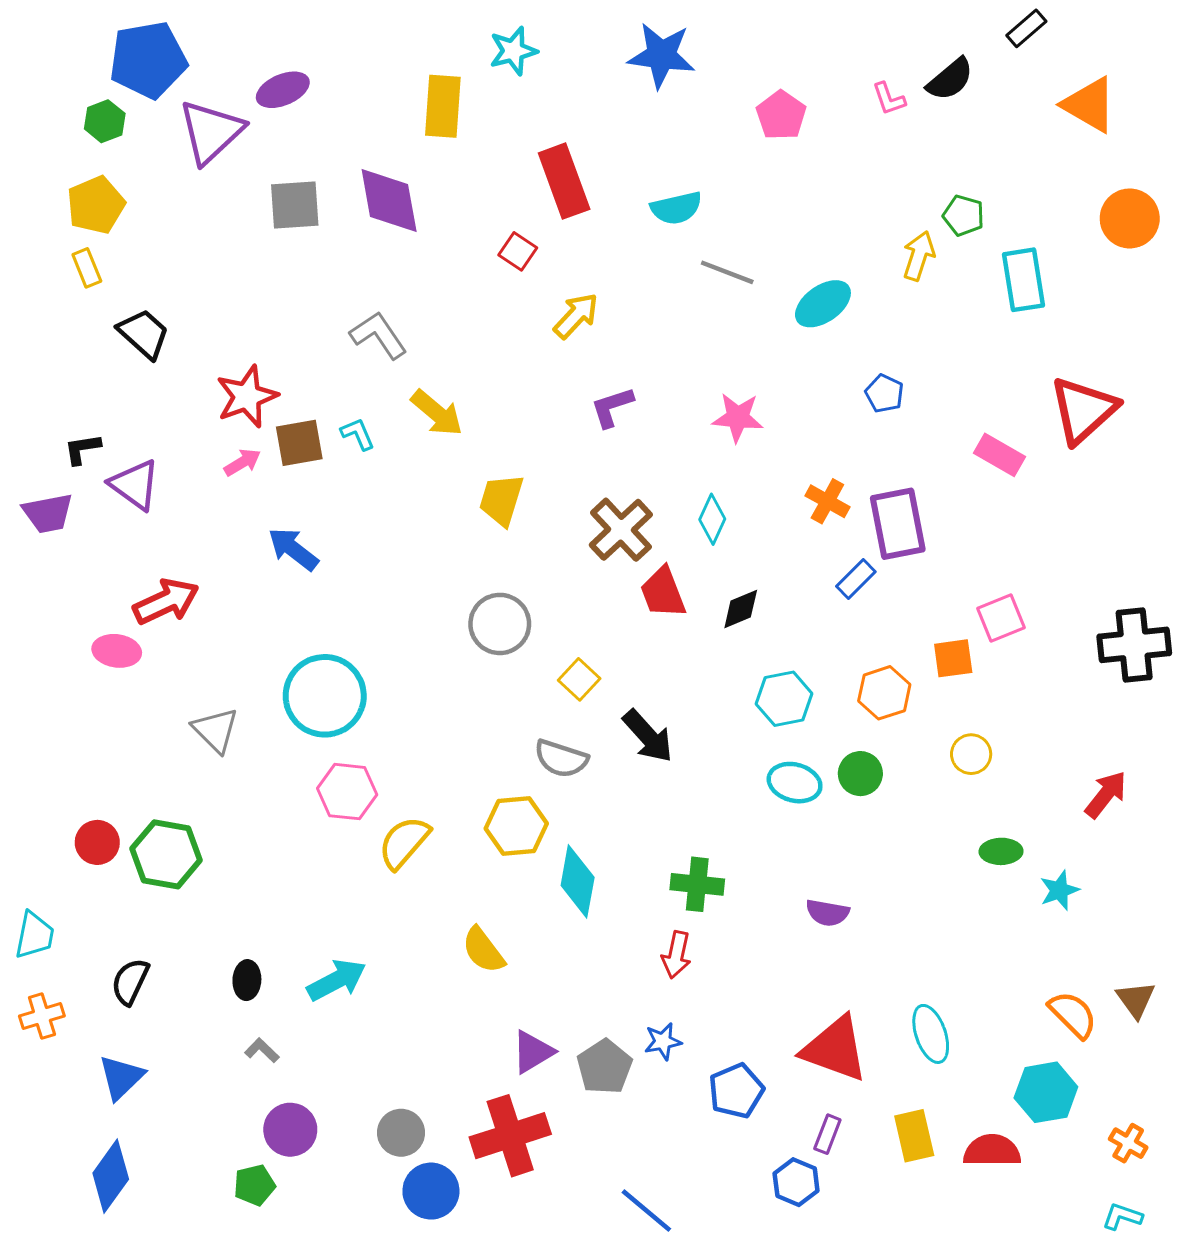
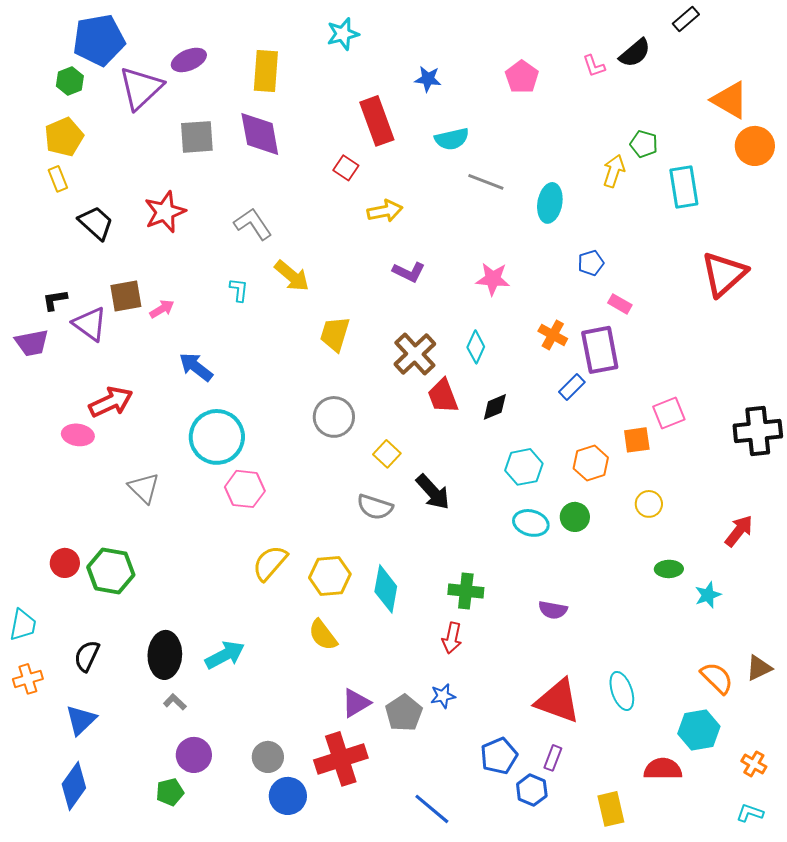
blue star: (661, 55) -> (428, 79), moved, size x0.6
orange triangle: (1089, 105) -> (730, 100), moved
yellow rectangle: (443, 106) -> (266, 71), moved
cyan ellipse: (823, 304) -> (550, 203), turned -45
yellow arrow: (576, 316) -> (385, 211), turned 36
blue pentagon: (884, 394) -> (591, 263), turned 30
red star: (247, 397) -> (165, 212), moved
purple L-shape: (612, 407) -> (409, 272), turned -136
cyan L-shape: (358, 434) -> (239, 290), turned 30
brown square: (299, 443) -> (126, 296), moved
pink rectangle: (1000, 455) -> (620, 304), moved, size x0.7
cyan circle: (325, 696) -> (217, 437), moved
pink hexagon: (347, 792) -> (245, 489), moved
yellow hexagon: (516, 826) -> (330, 576), moved
black ellipse: (247, 980) -> (165, 655), size x1.8
brown triangle: (1136, 1000) -> (759, 668), turned 40
blue pentagon: (736, 1091) -> (499, 756), moved
yellow rectangle: (914, 1136) -> (611, 809), moved

